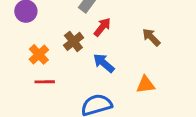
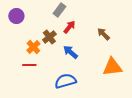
orange cross: (39, 54) -> (33, 47), moved
orange triangle: (145, 85) -> (112, 67), moved, size x1.5

